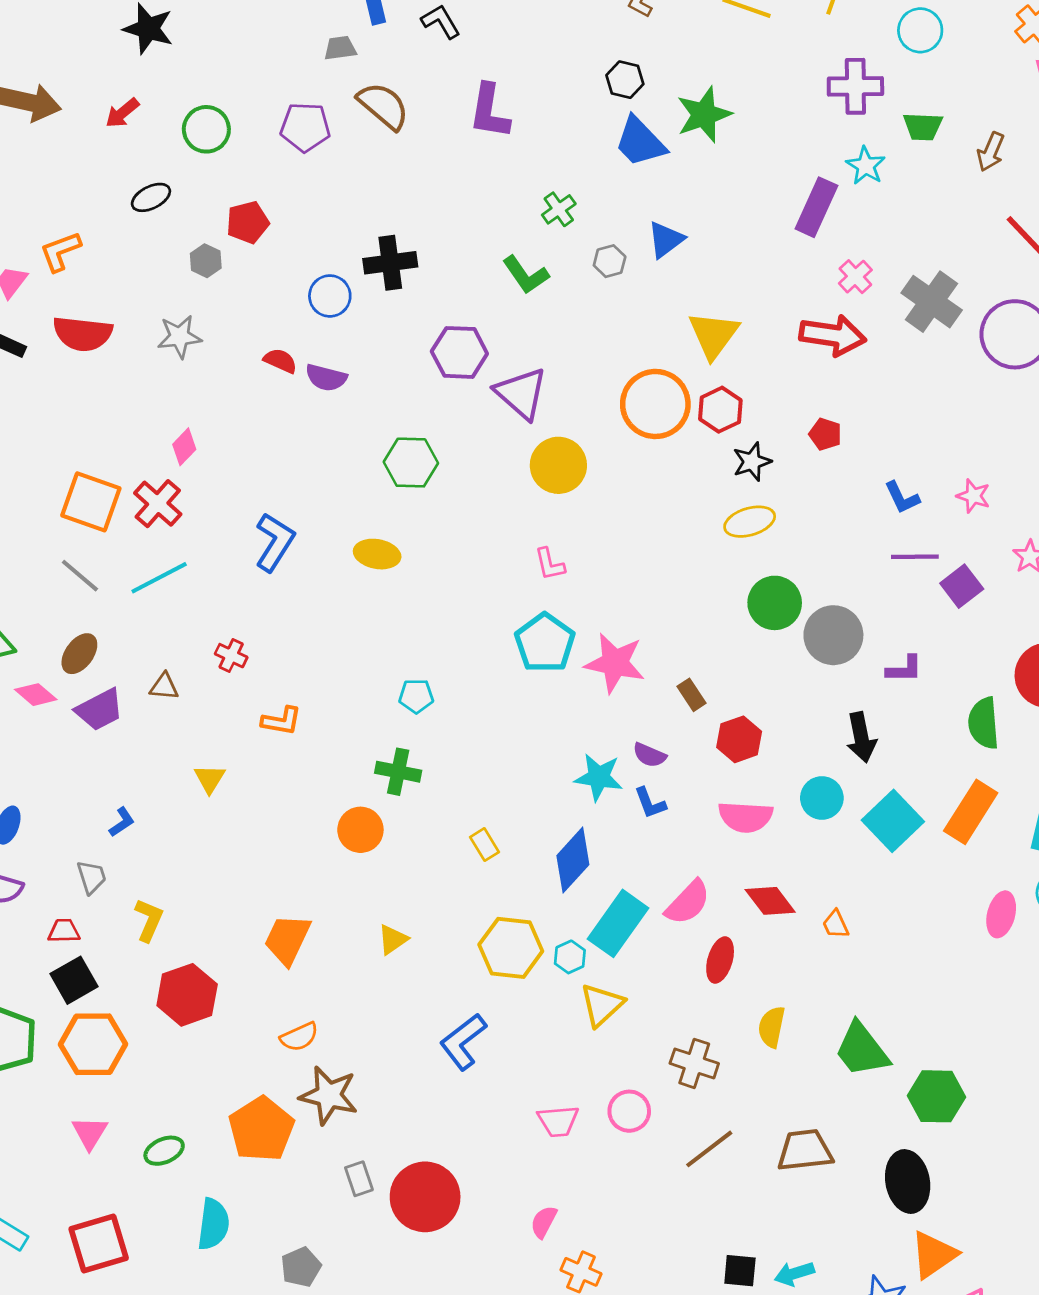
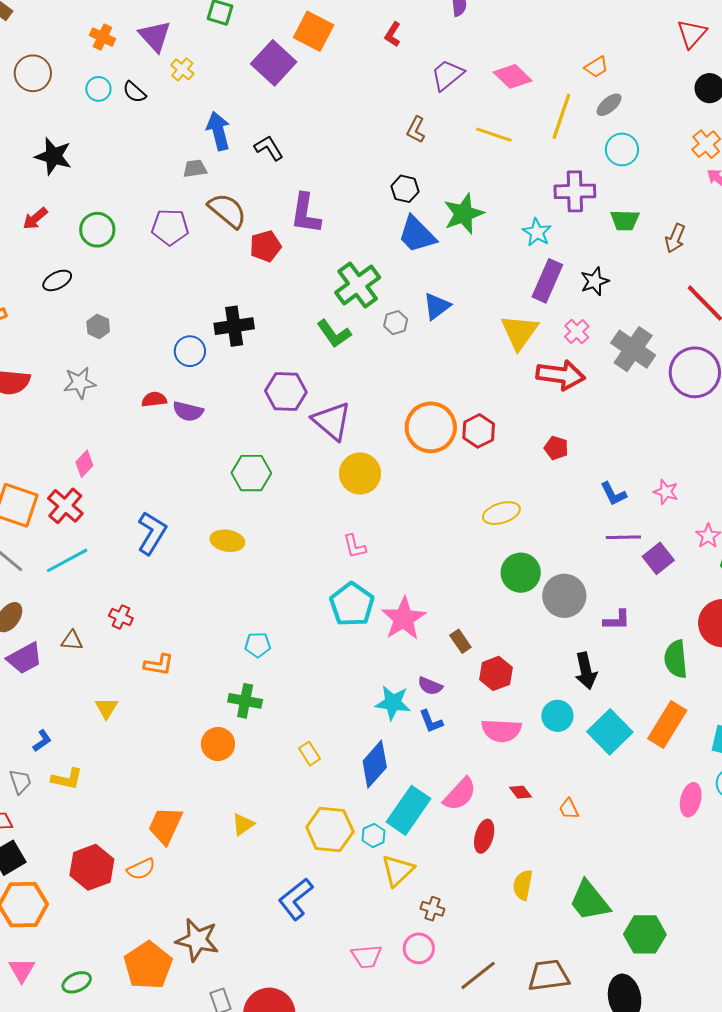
cyan star: (866, 166) -> (537, 232), moved
green cross: (559, 209) -> (358, 285), size x1.8
red pentagon: (248, 222) -> (266, 246), moved
yellow triangle: (714, 335) -> (519, 332), moved
red semicircle: (280, 361) -> (154, 399), turned -30
black star: (752, 462) -> (595, 281), moved
pink star: (615, 663) -> (404, 619), turned 30
red diamond: (770, 901) -> (520, 792), size x0.6
yellow L-shape: (149, 920) -> (67, 779), moved, turned 80
orange semicircle: (299, 1037) -> (141, 869), moved
brown cross: (694, 1063) -> (432, 909), moved, size x0.7

